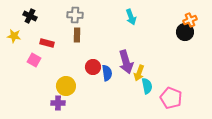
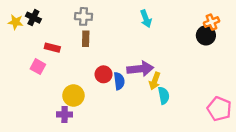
yellow star: (14, 36) -> (16, 22), moved
purple arrow: (126, 62) -> (140, 69), turned -80
pink pentagon: (171, 98) -> (219, 109), moved

